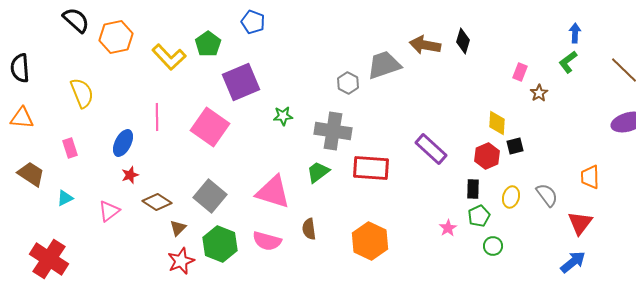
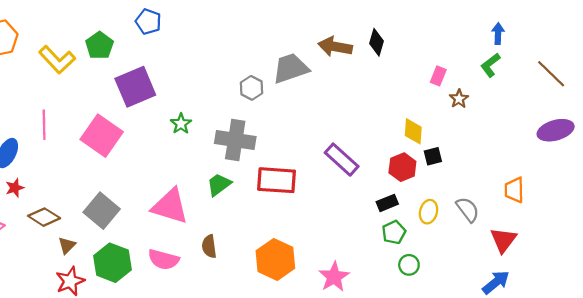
green star: (283, 116) -> (181, 124), turned -30
black rectangle: (473, 189) -> (387, 203), turned 66
pink star: (448, 228) -> (334, 277), moved, size x1.6

